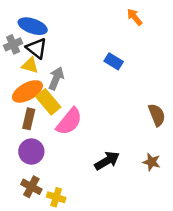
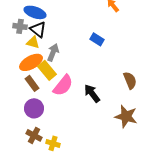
gray cross: (13, 44) -> (20, 26), turned 32
brown rectangle: (29, 119) -> (32, 83), turned -49
black arrow: (107, 161) -> (92, 93), moved, turned -96
brown star: (152, 162) -> (126, 116), size x1.6

